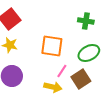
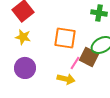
brown square: (81, 79) -> (89, 57), moved, turned -30

